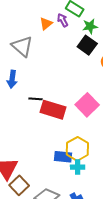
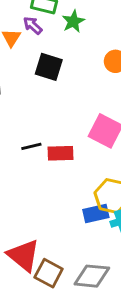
black square: (87, 45) -> (49, 67), moved
red rectangle: (53, 110) -> (60, 153), size x0.7

